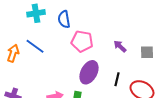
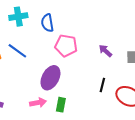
purple ellipse: (89, 72) -> (50, 78), moved

